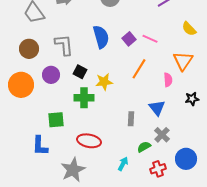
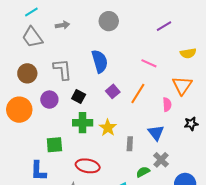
yellow semicircle: (189, 29) -> (188, 53), turned -56
purple square: (129, 39) -> (113, 91), moved
yellow star: (104, 82) -> (108, 128), moved, turned -30

